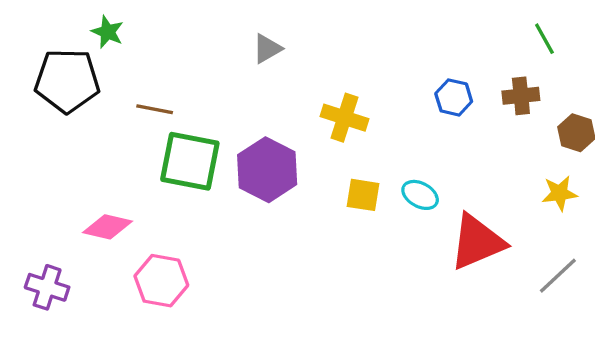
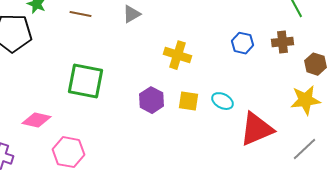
brown line: (155, 109) -> (80, 14), moved
purple hexagon: (267, 170) -> (152, 100), moved, size x0.7
yellow star: (560, 193) -> (306, 100), size x1.4

